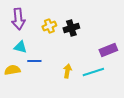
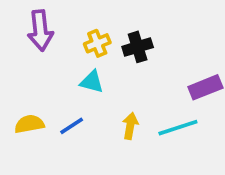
cyan triangle: (20, 47) -> (92, 82), moved
blue line: (34, 61) -> (72, 126), moved, turned -32

